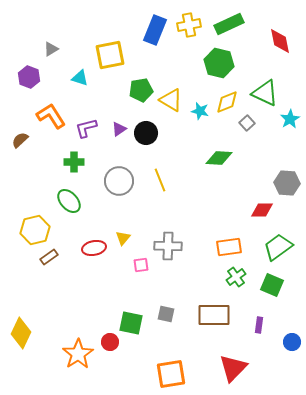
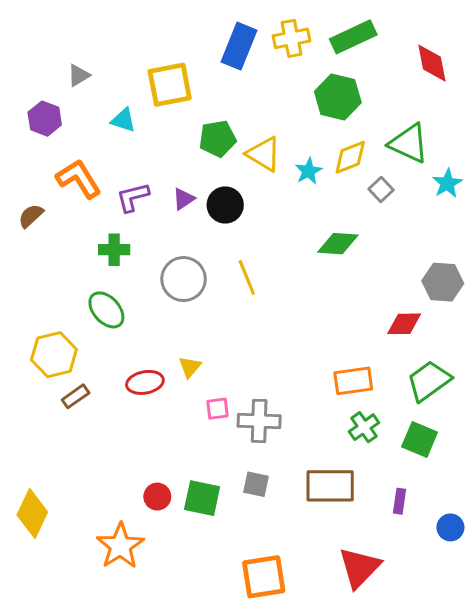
cyan star: (200, 111) -> (309, 171), turned 30
gray cross: (168, 246) -> (259, 421), moved
red circle: (110, 342) -> (157, 497), moved

